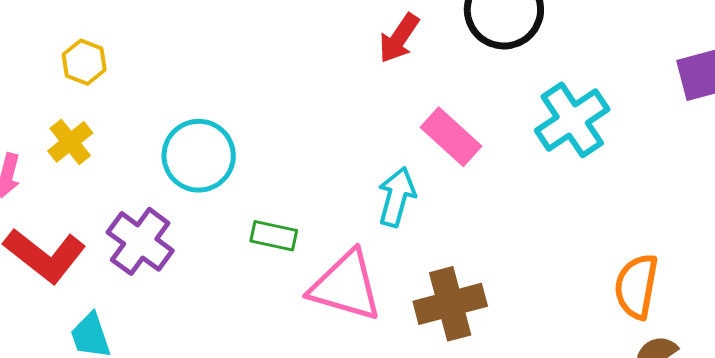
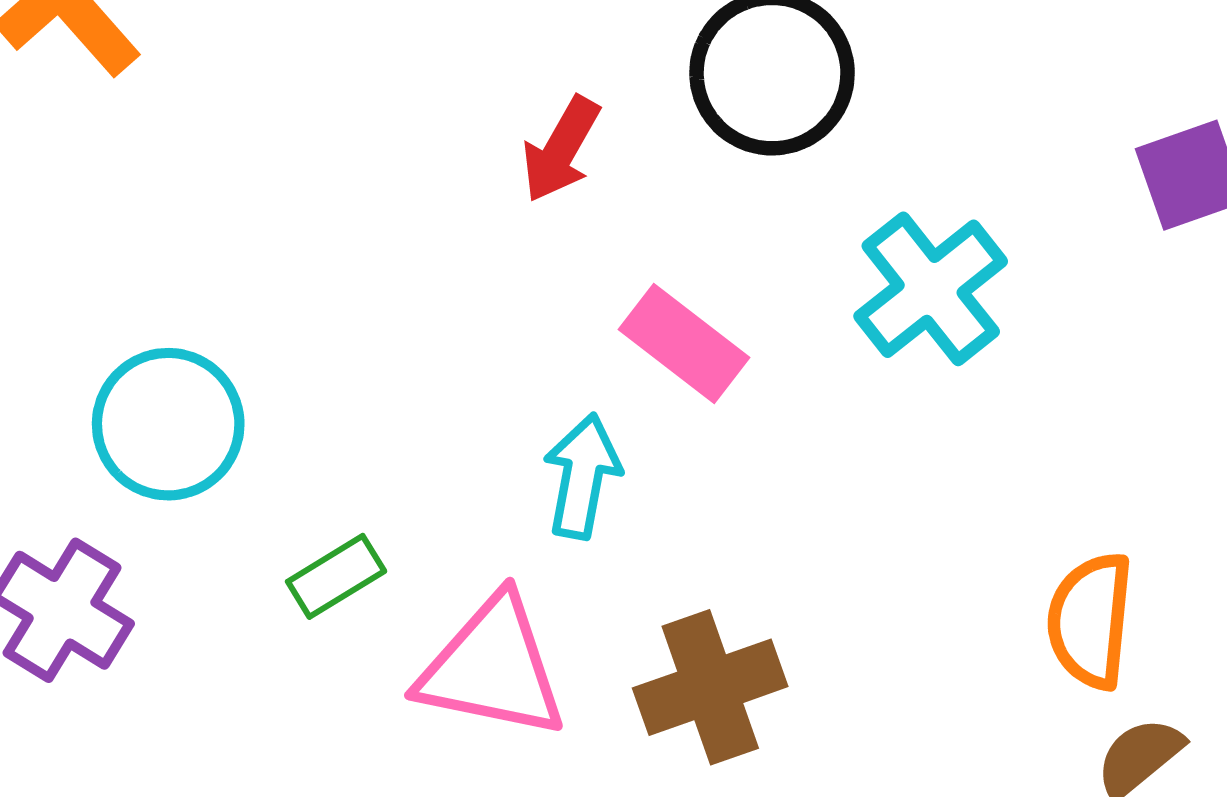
green rectangle: (274, 236) -> (336, 576), turned -39

